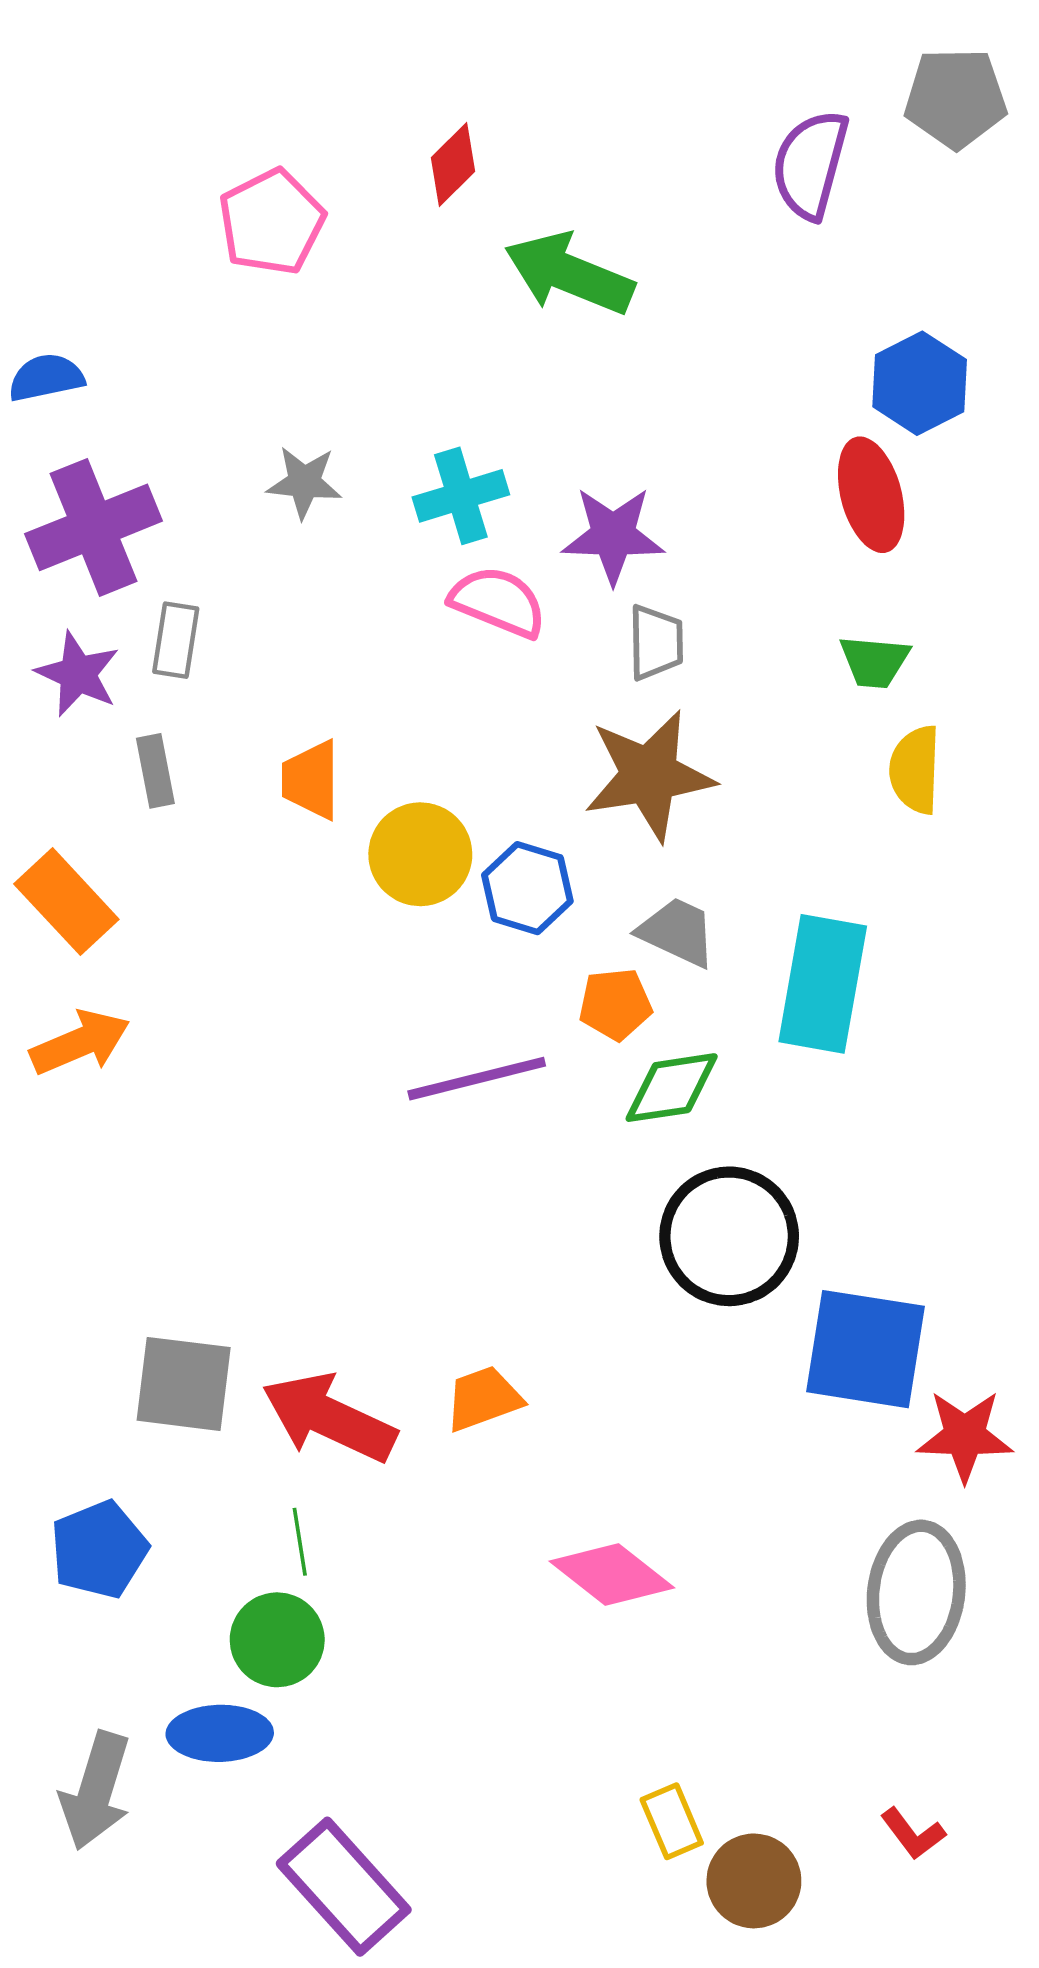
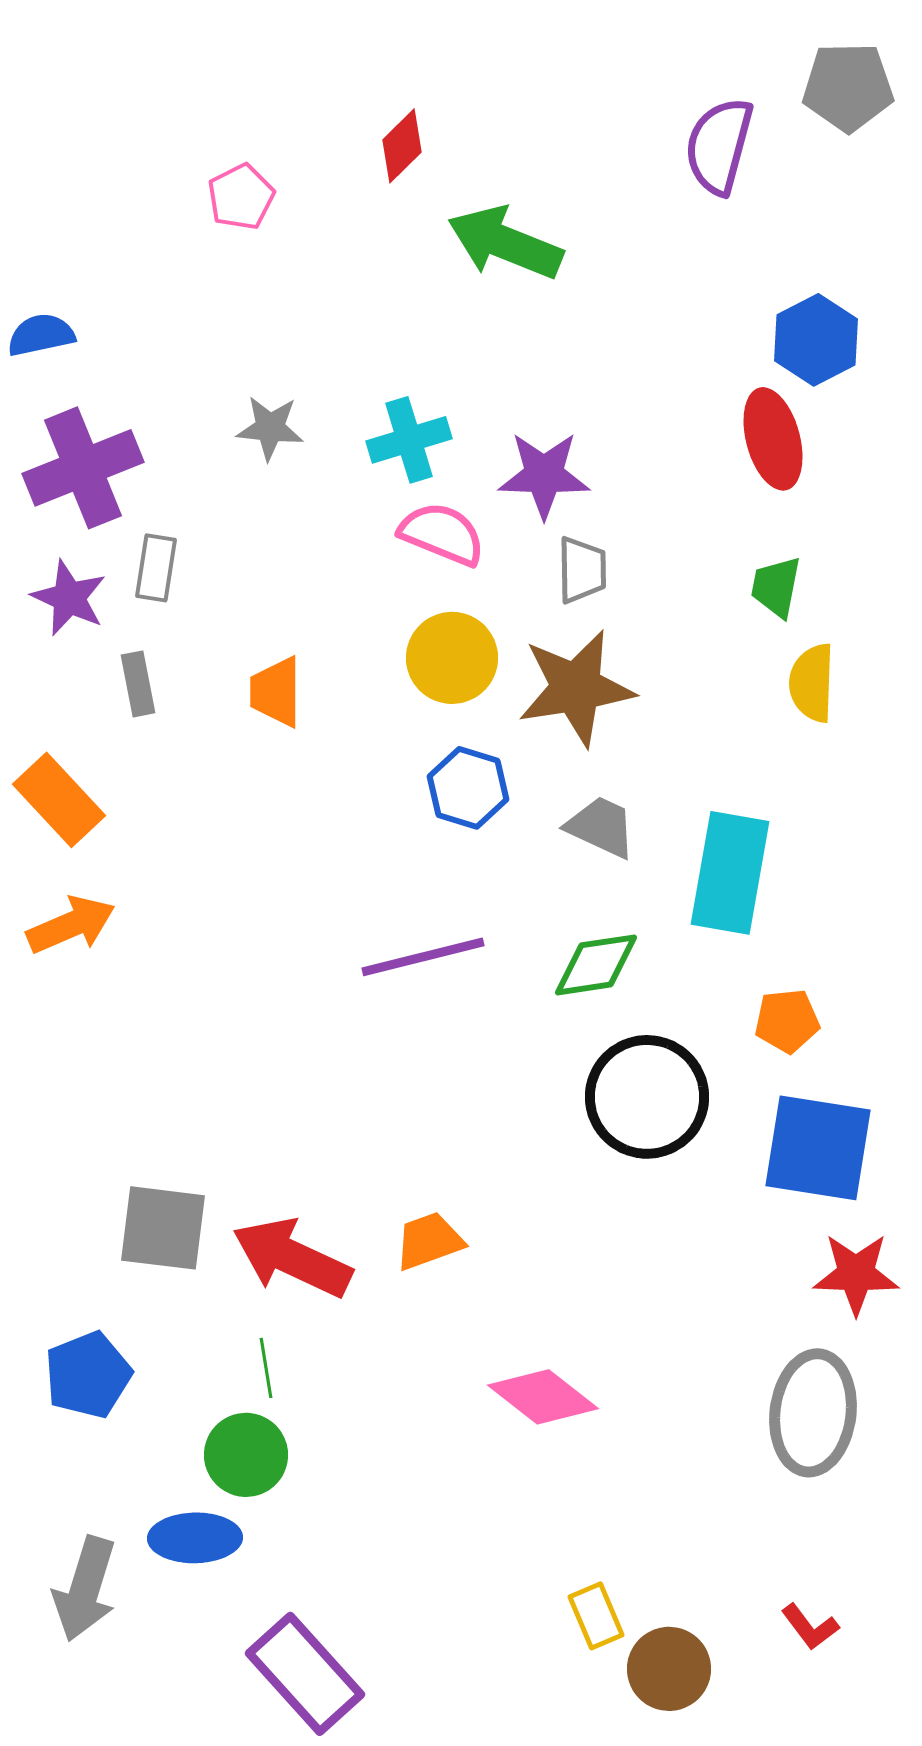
pink pentagon: (272, 222) -> (241, 197), size x0.7
green trapezoid: (875, 662) -> (776, 587), turned 96
yellow circle: (420, 854) -> (452, 658), moved
orange pentagon: (615, 1004) -> (787, 1021), moved
blue square: (865, 1349) -> (818, 1148), moved

